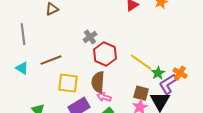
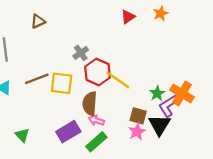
yellow line: (141, 62) -> (118, 80), moved
orange cross: (180, 73) -> (182, 93), size x1.5
yellow square: (68, 83) -> (62, 83), moved

